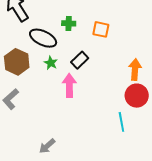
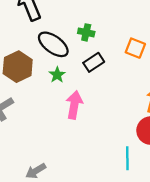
orange square: (101, 29) -> (135, 48), moved
black rectangle: (80, 60) -> (94, 62), moved

